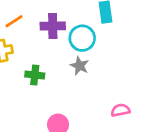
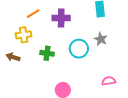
cyan circle: (82, 38) -> (79, 49), moved
gray star: (80, 66) -> (101, 39), moved

